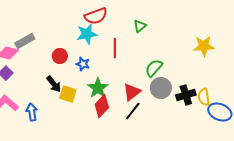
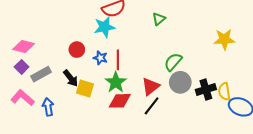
gray rectangle: (25, 41) -> (41, 74), moved
red line: (115, 48) -> (118, 60), moved
red diamond: (102, 106) -> (120, 101), turned 45

